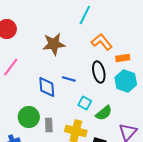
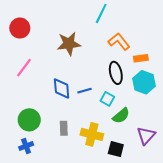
blue line: (69, 79) -> (85, 91), moved, turned -32
cyan square: (85, 103) -> (107, 99), moved
green circle: (29, 117) -> (29, 120), moved

